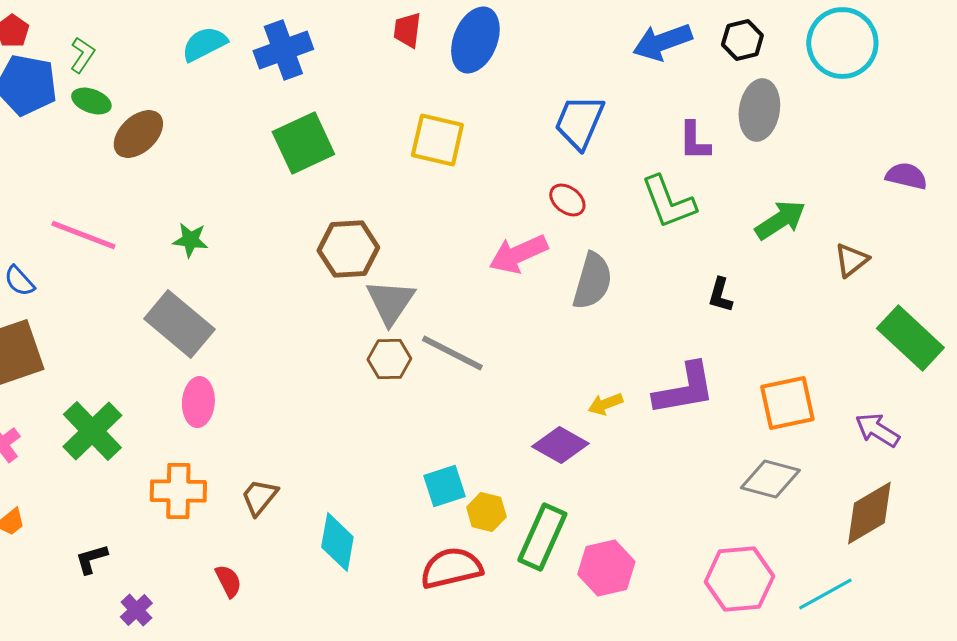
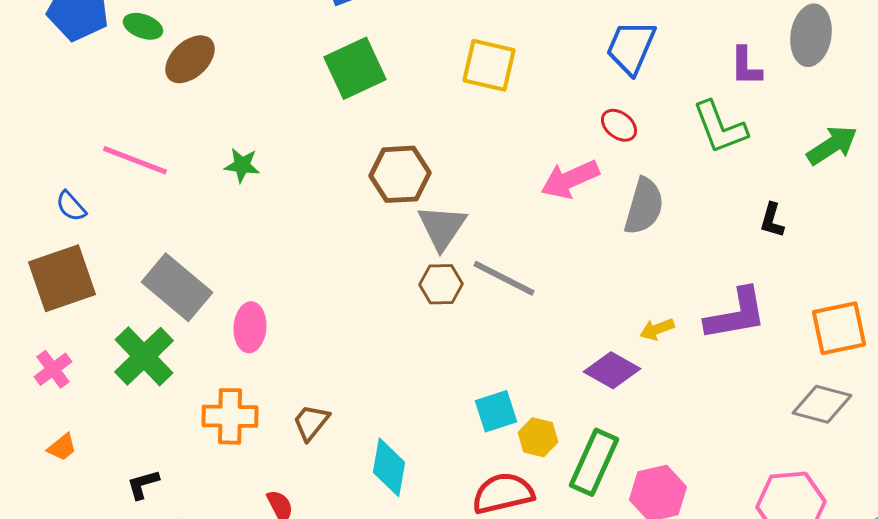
gray rectangle: (179, 324) -> (177, 287), moved

